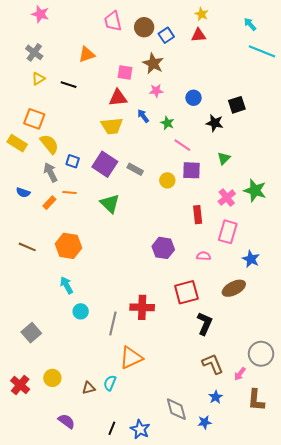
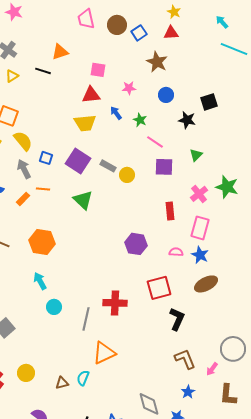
brown star: (153, 63) -> (157, 62), moved
black line: (69, 85) -> (43, 71), moved
yellow circle: (167, 180) -> (127, 175), moved
blue star: (251, 259) -> (200, 255), moved

